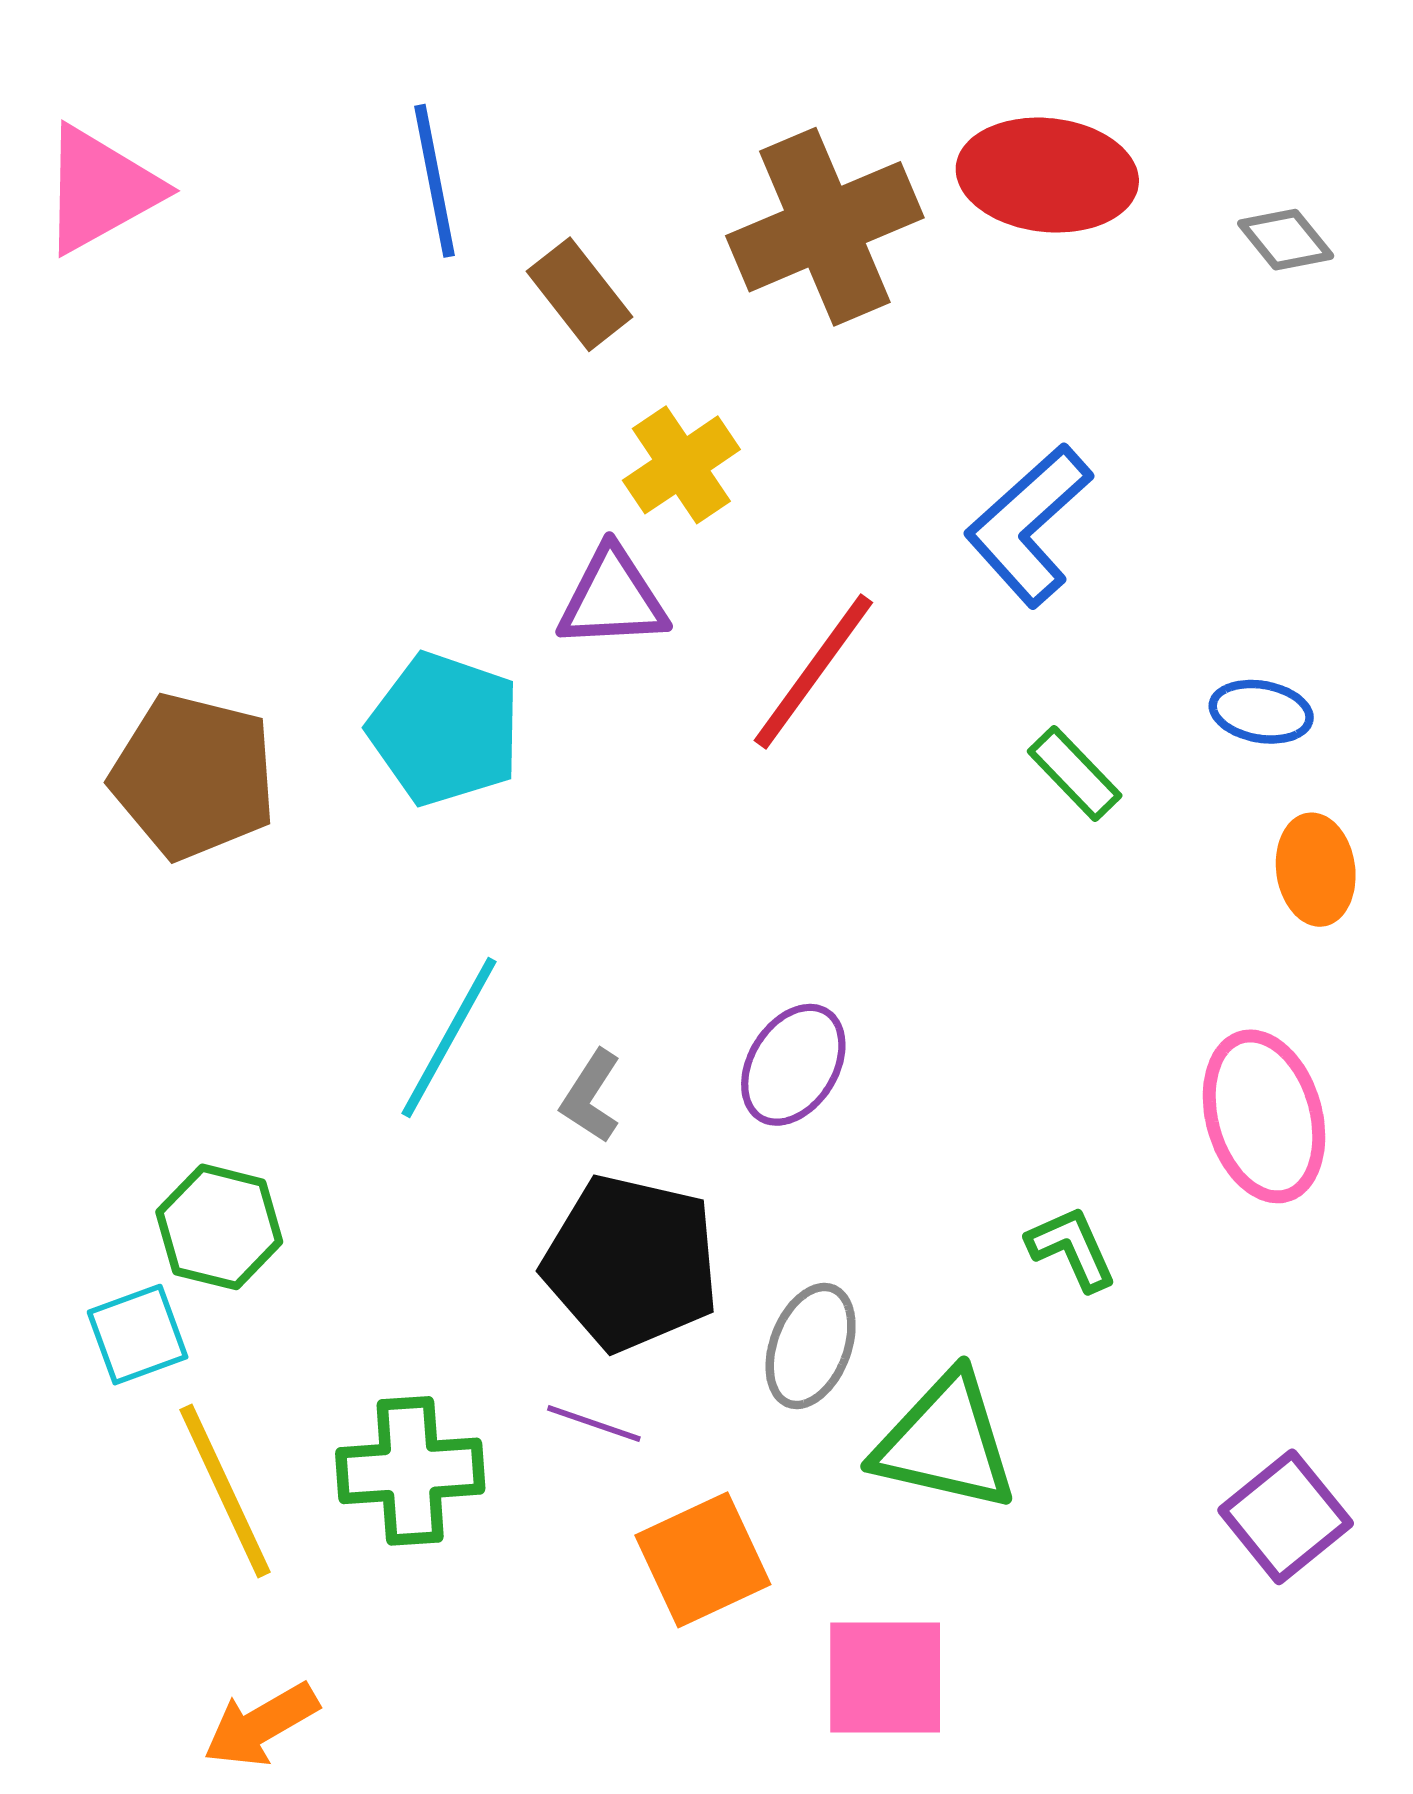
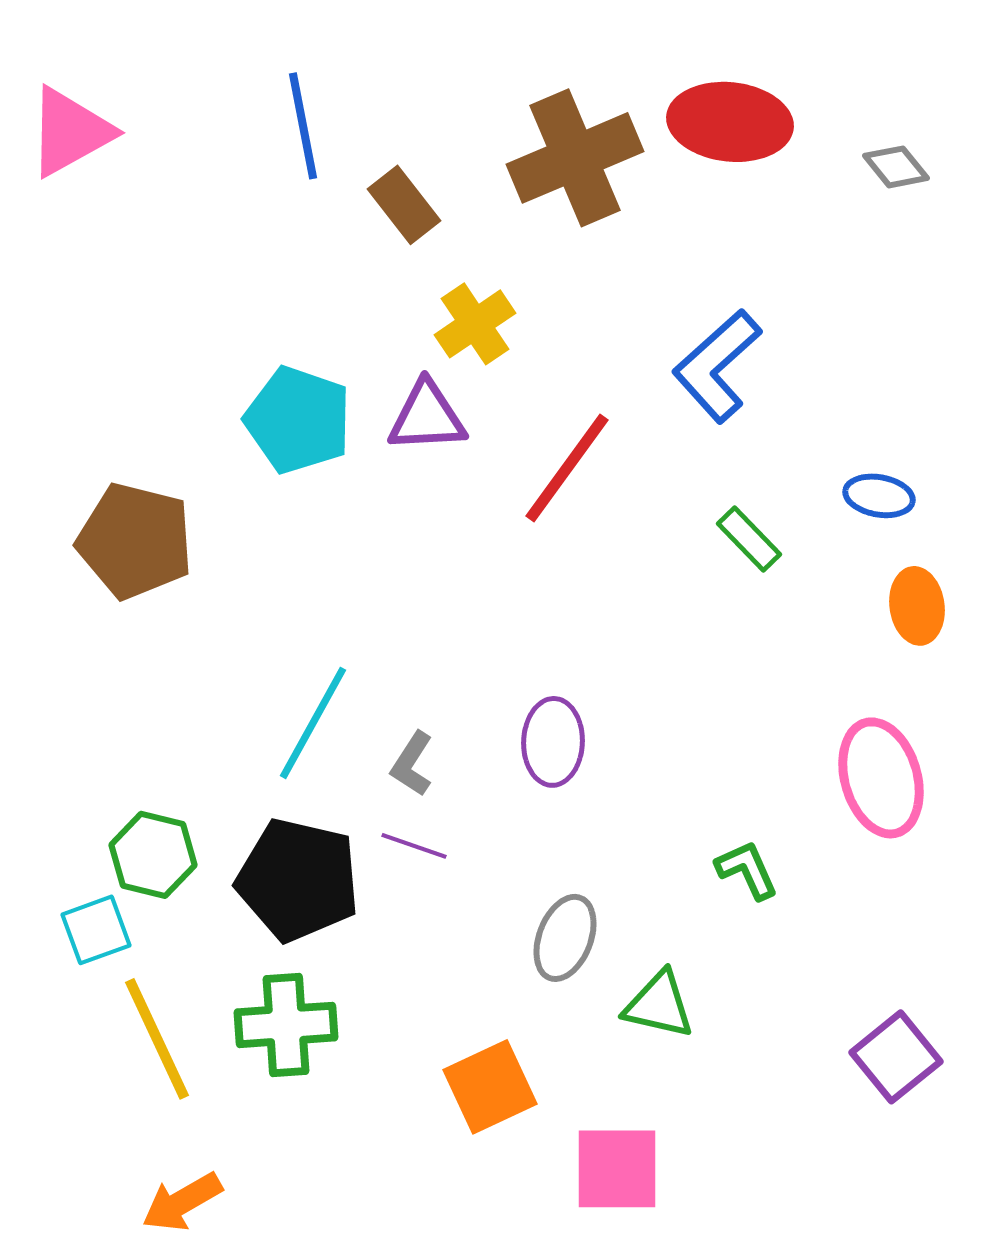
cyan pentagon: (445, 729) -> (298, 420), moved
purple ellipse: (793, 1065) -> (553, 742), turned -30
black pentagon: (631, 1263) -> (298, 880), moved
purple line: (594, 1424) -> (414, 846), moved
green triangle: (945, 1442) -> (659, 1005), size x0.7

